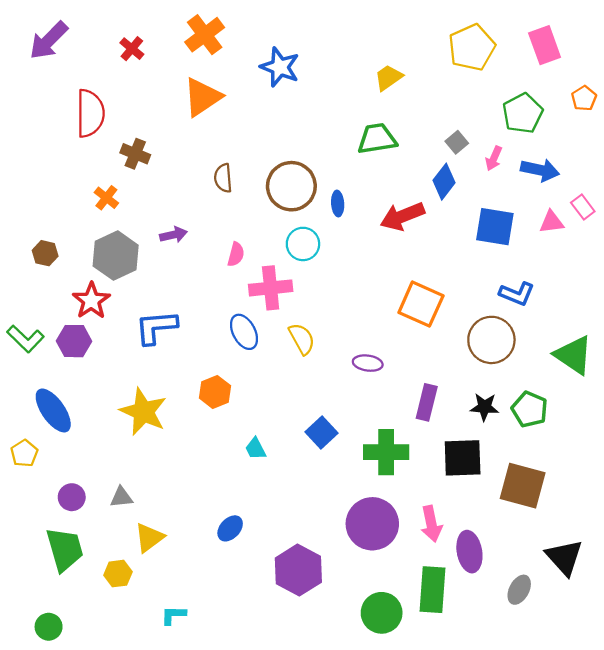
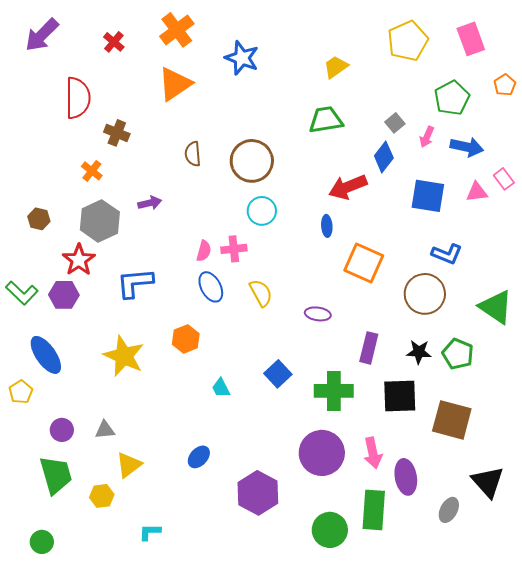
blue ellipse: (338, 204) -> (327, 226), moved
pink semicircle: (236, 254) -> (204, 251), moved
pink cross: (271, 288) -> (234, 249), size x0.7

